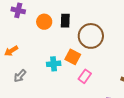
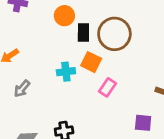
black rectangle: (65, 21) -> (83, 33), moved
orange circle: (44, 22) -> (64, 16), moved

